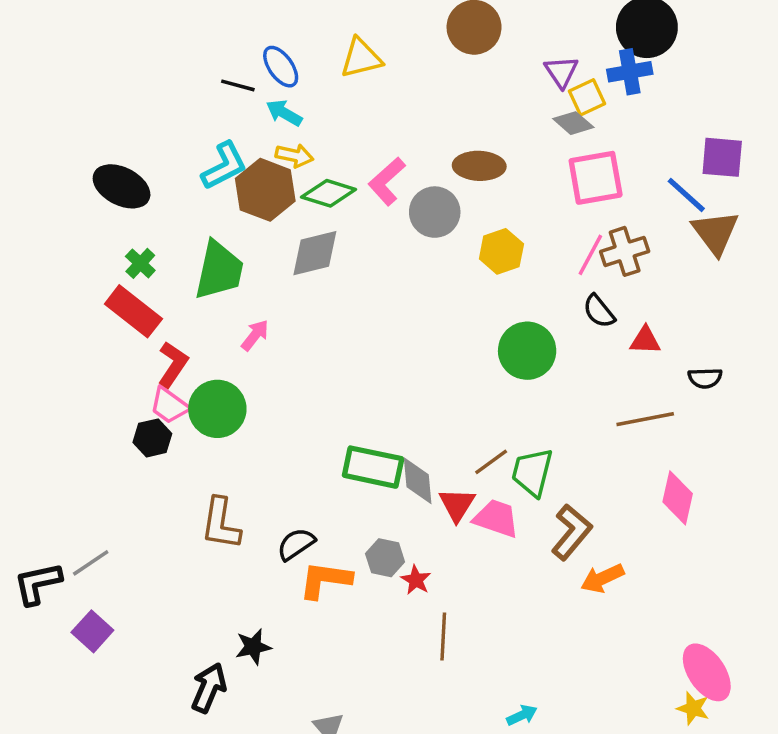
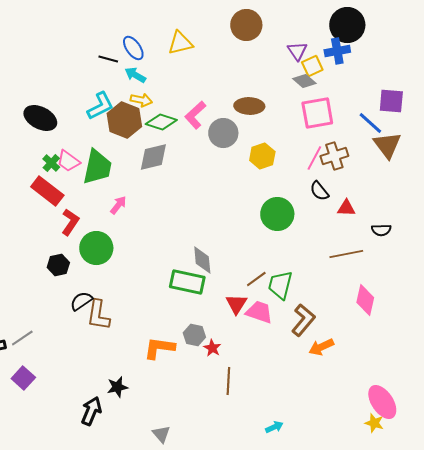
pink trapezoid: (169, 405) -> (68, 161), moved
gray diamond: (418, 481) -> (202, 260), moved
black semicircle: (296, 544) -> (81, 301), moved

